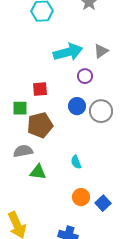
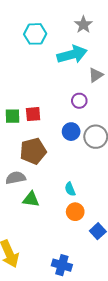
cyan arrow: (68, 52) -> (72, 54), moved
green square: (20, 108) -> (13, 116), moved
orange circle: (81, 197) -> (75, 212), moved

